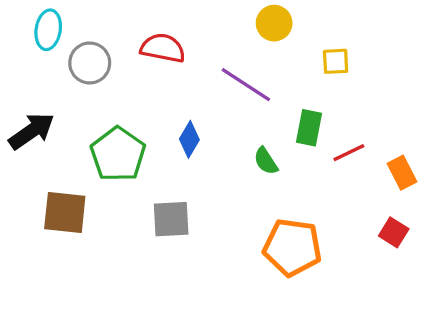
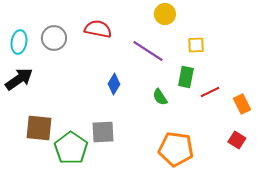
cyan ellipse: (48, 30) -> (19, 42), moved
yellow square: (336, 61) -> (196, 45), moved
green pentagon: (118, 154) -> (71, 148), moved

